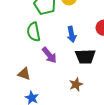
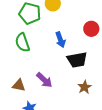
purple arrow: (49, 55) -> (44, 80), moved
brown star: (76, 84) -> (85, 87), moved

